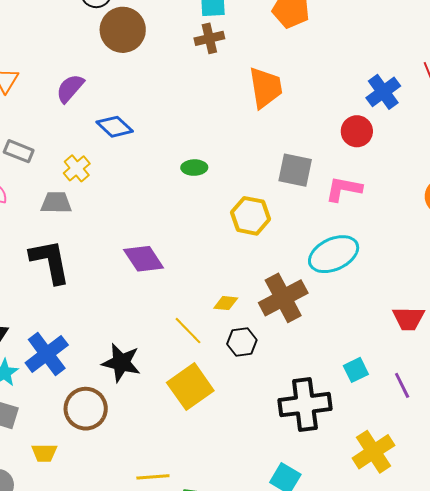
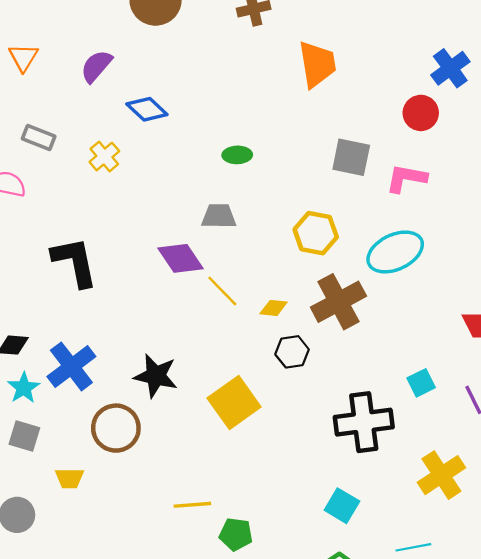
gray trapezoid: (56, 203) -> (219, 216), moved
yellow hexagon: (250, 216) -> (316, 233), moved
yellow line: (188, 331) -> (222, 291), moved

